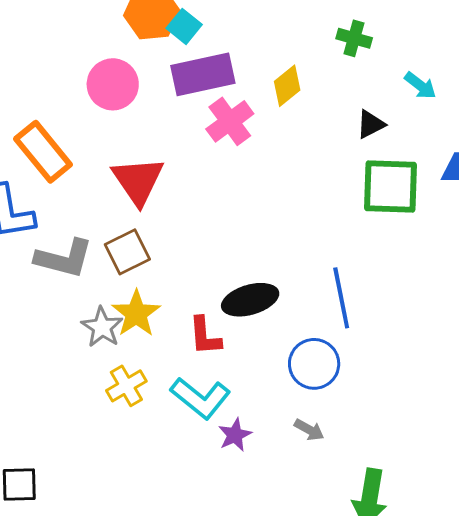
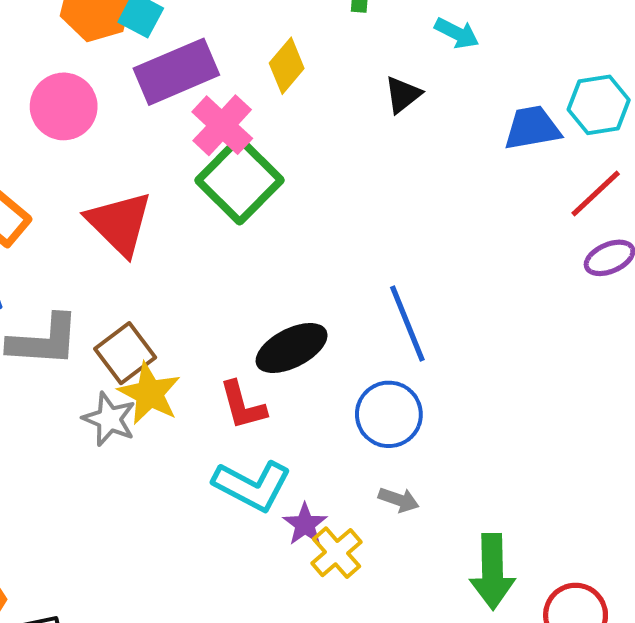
green square: (391, 187) -> (239, 180), moved, turned -36
brown square: (127, 252) -> (125, 353), moved
yellow cross: (126, 386) -> (336, 553), moved

